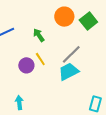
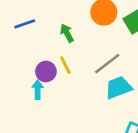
cyan trapezoid: (69, 71) -> (118, 88), moved
cyan arrow: (19, 103) -> (38, 90), moved

